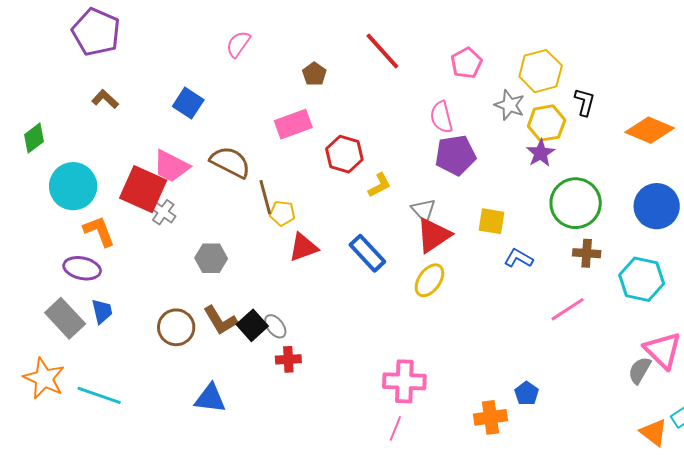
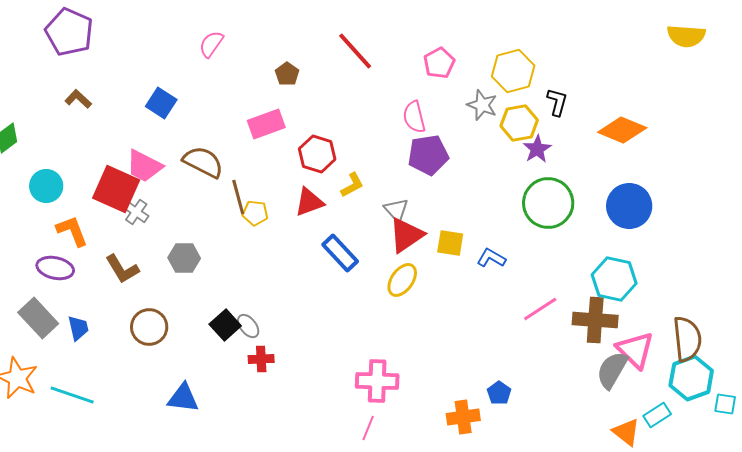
purple star: (541, 153) -> (537, 149), moved
cyan circle: (73, 186) -> (46, 186), size x0.7
yellow square: (491, 221) -> (450, 243), moved
red triangle: (303, 247) -> (309, 202), moved
brown cross: (587, 253) -> (595, 320), moved, size x1.6
blue trapezoid: (102, 311) -> (78, 328), moved
brown L-shape: (220, 320) -> (122, 269), moved
gray semicircle: (640, 370) -> (612, 370), size x1.4

